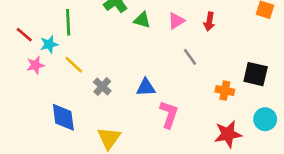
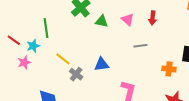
pink triangle: (176, 21) -> (128, 20), turned -40
gray line: (190, 57) -> (140, 46), turned -56
yellow line: (74, 65) -> (63, 59), moved
blue triangle: (146, 87) -> (102, 64), moved

